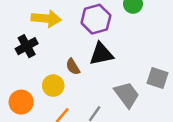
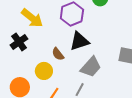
yellow arrow: (46, 19) -> (32, 18), turned 40
gray trapezoid: (127, 95) -> (91, 67), moved, turned 85

